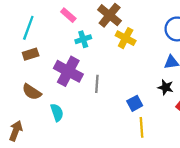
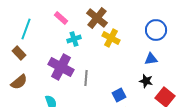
brown rectangle: (31, 54) -> (19, 53), moved, turned 64
brown semicircle: (32, 92) -> (19, 82), moved, turned -72

